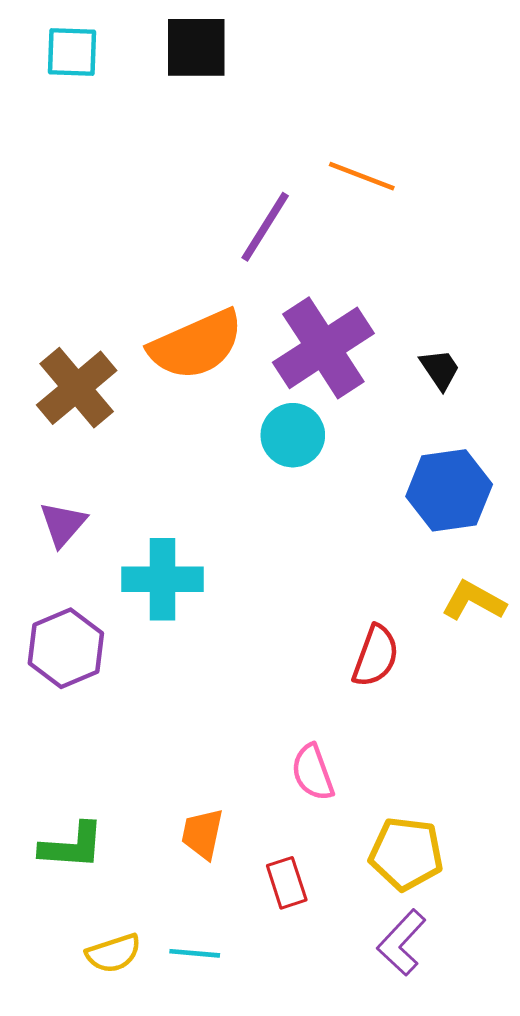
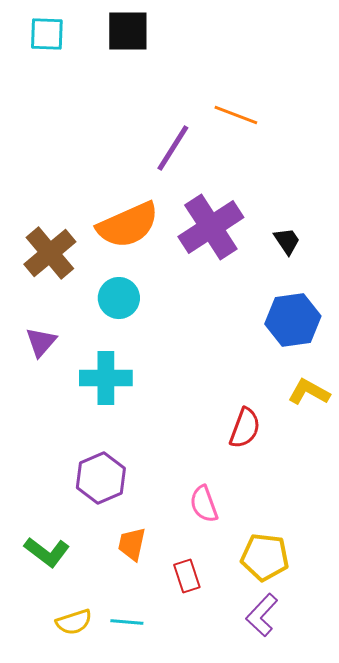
cyan circle: (293, 435) -> (119, 298), moved
purple hexagon: (66, 648) -> (101, 478), moved
green L-shape: (72, 846) -> (47, 552), turned 33

